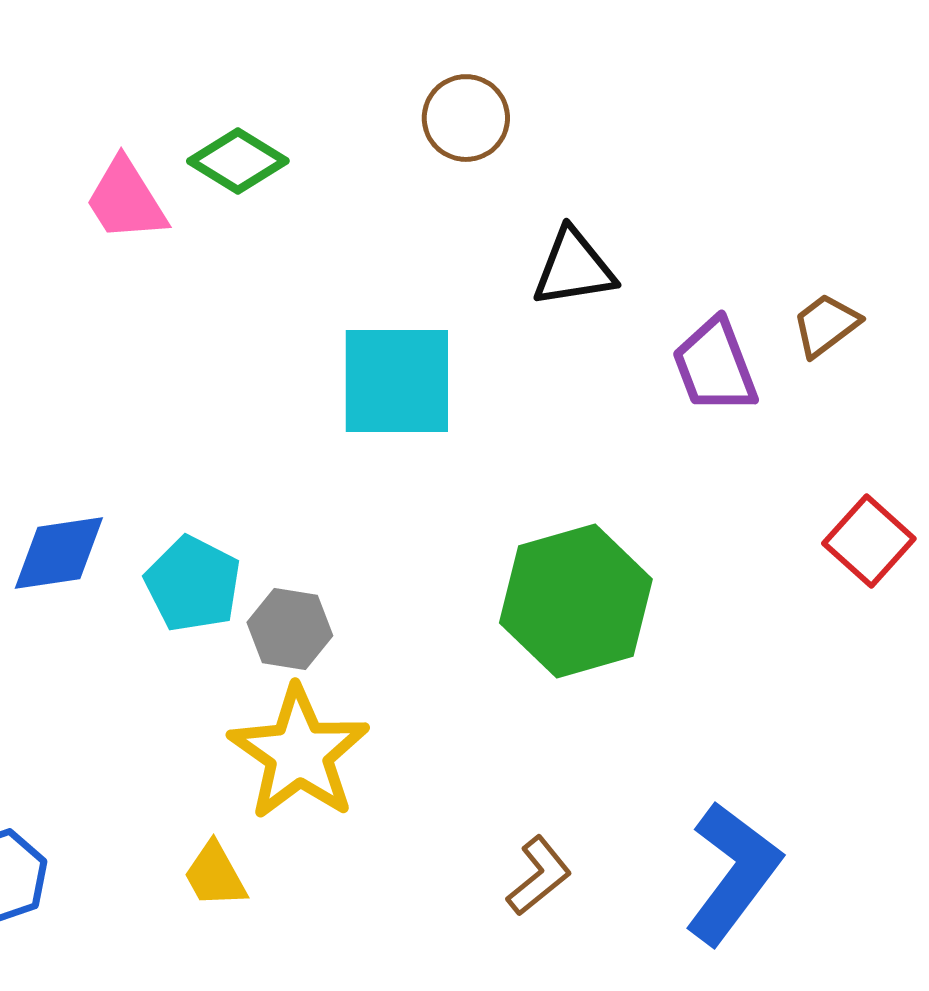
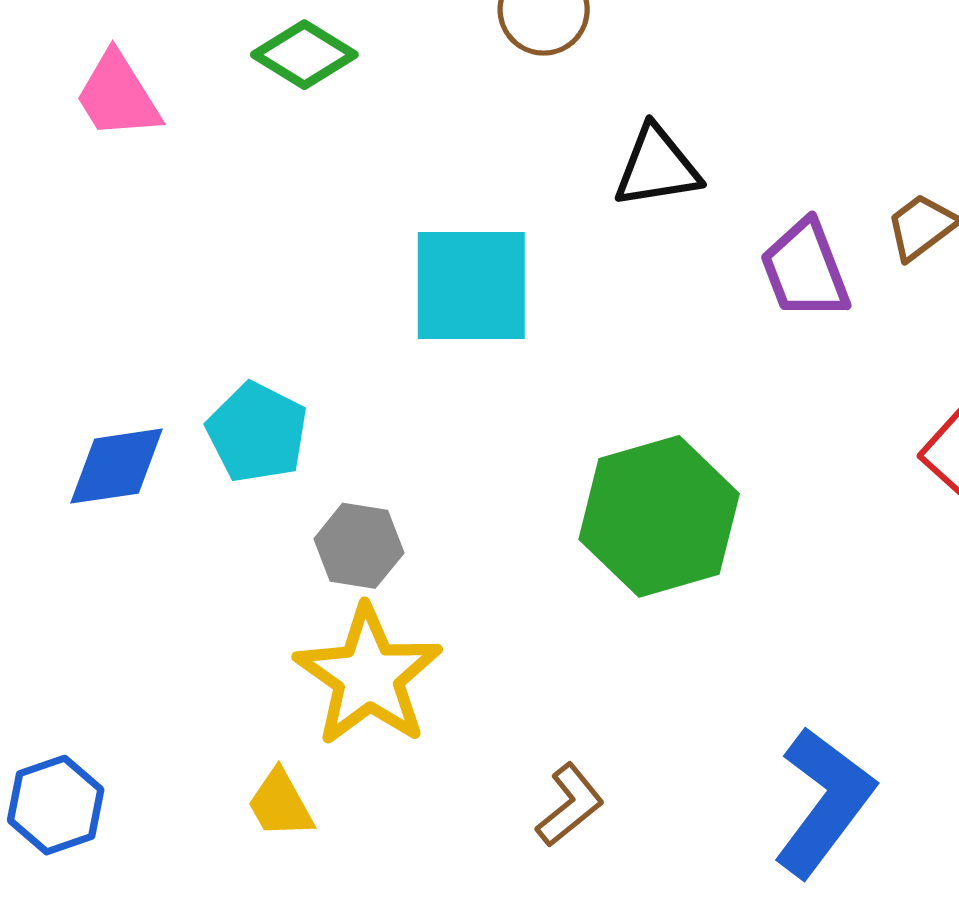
pink trapezoid: (126, 200) -> (118, 96), moved
cyan pentagon: (193, 584) -> (257, 432), moved
brown L-shape: (539, 876) -> (570, 805), moved

